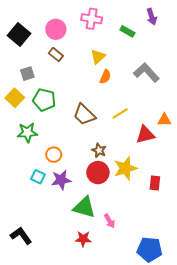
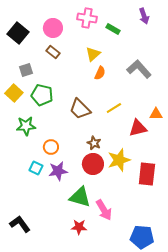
green rectangle: (127, 31) -> (113, 29), moved
red rectangle: (155, 183) -> (147, 174), size x1.6
pink arrow: (110, 221) -> (104, 210), size x1.5

